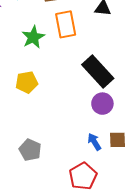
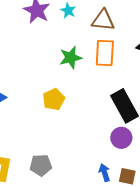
yellow pentagon: (27, 82) -> (54, 99), turned -30
gray pentagon: (30, 150) -> (41, 165), turned 30

